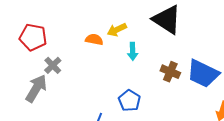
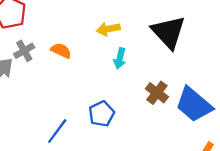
orange semicircle: (94, 39) -> (61, 51), moved

